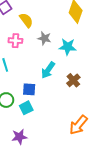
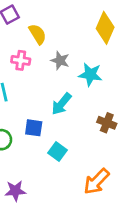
brown cross: (73, 80) -> (107, 123), moved, turned -32
cyan square: (26, 108) -> (58, 151), moved, turned -32

